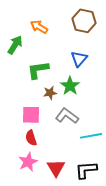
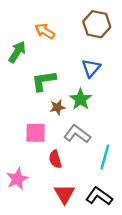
cyan line: (91, 136) -> (105, 157), turned -65
red semicircle: (31, 138) -> (55, 159), moved
pink star: (28, 162) -> (17, 179), moved
black L-shape: (86, 170) -> (99, 196), turned 40

